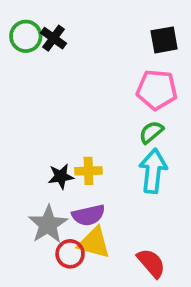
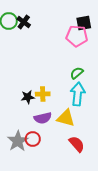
pink pentagon: (157, 90) -> (77, 36), moved
gray star: (48, 224) -> (18, 141), moved
yellow triangle: (94, 243) -> (66, 118), moved

